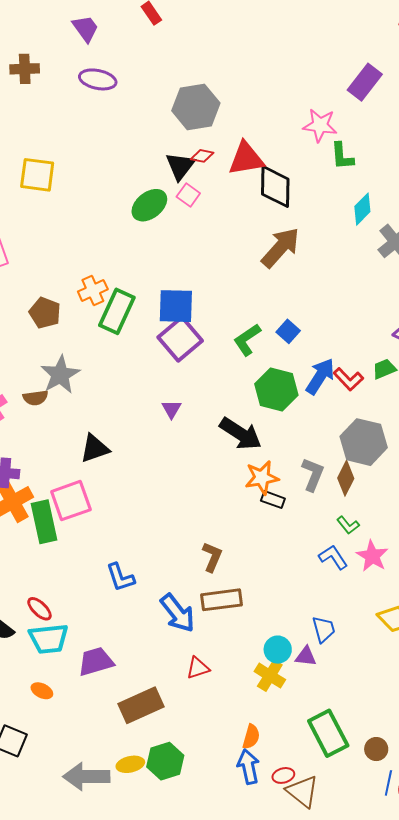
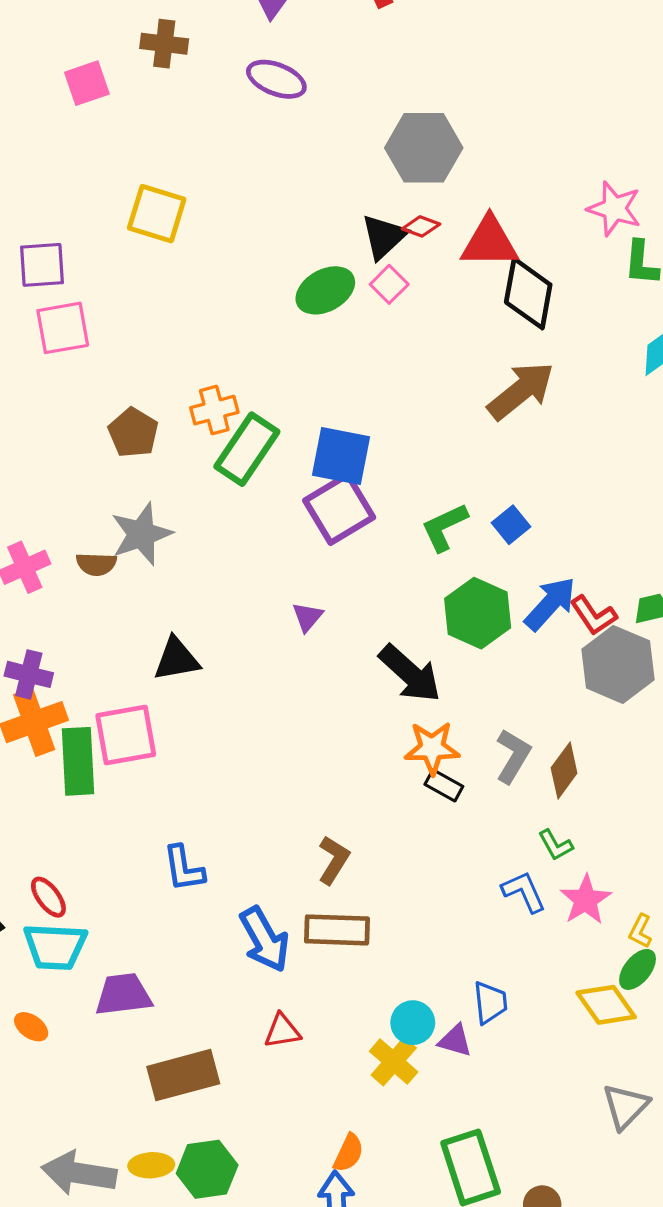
gray hexagon: (364, 442) -> (618, 664), moved

